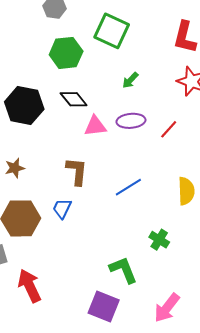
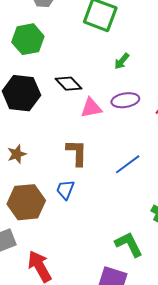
green hexagon: (66, 53) -> (28, 39), moved

